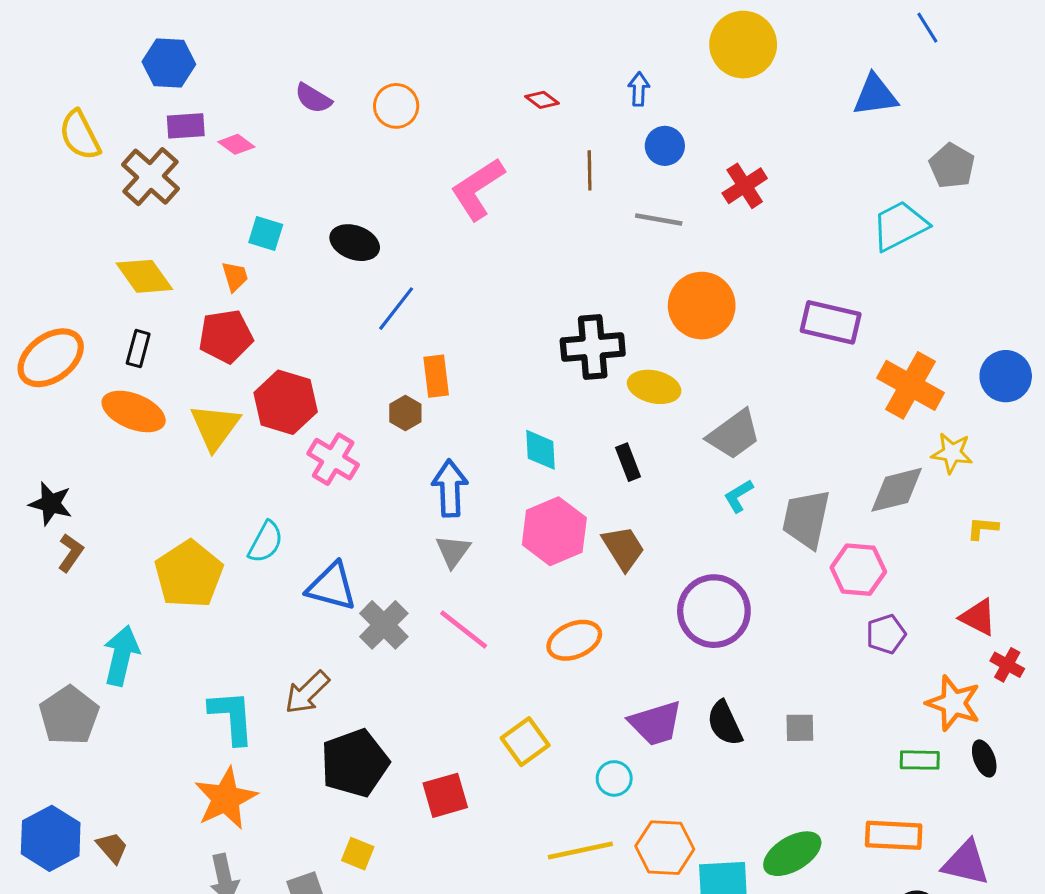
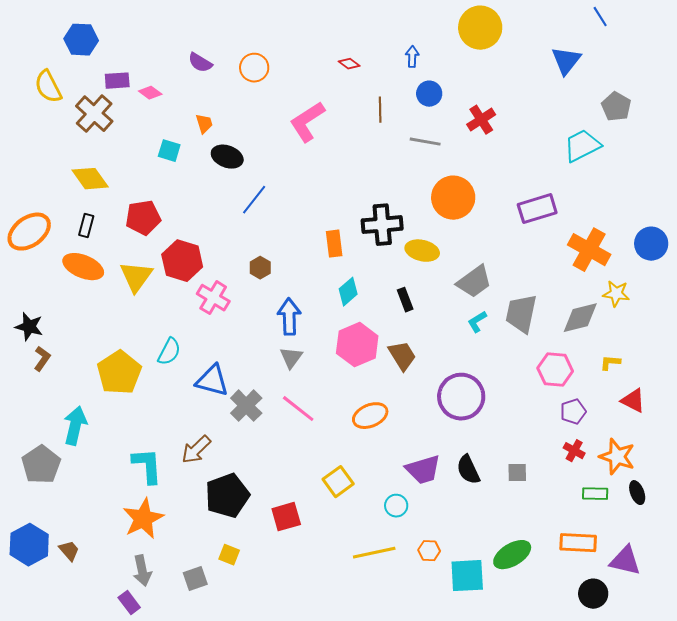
blue hexagon: (169, 63) -> (81, 40), moved
blue triangle: (875, 95) -> (566, 61), turned -44
orange trapezoid: (235, 276) -> (204, 124), moved
purple rectangle: (831, 322) -> (537, 209), turned -30
orange rectangle: (436, 376) -> (334, 244), moved
cyan diamond: (540, 450) -> (348, 292), turned 52
gray trapezoid: (806, 519) -> (521, 314), moved
yellow L-shape: (983, 528) -> (610, 363), moved
red cross: (1007, 665) -> (574, 451), moved
orange hexagon: (665, 848) -> (429, 551), size x0.6

